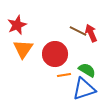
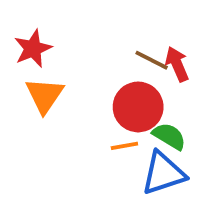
red circle: (55, 54) -> (138, 107), moved

